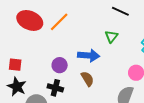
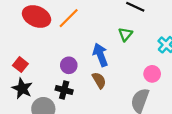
blue arrow: (89, 55) -> (100, 55), turned -115
red square: (15, 65) -> (20, 65), turned 32

